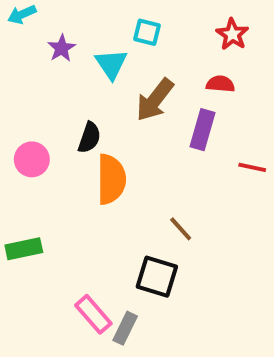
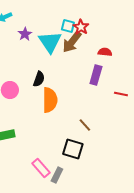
red star: (232, 34) -> (81, 27), moved
cyan triangle: (111, 64) -> (50, 42), size x1.4
brown arrow: (155, 100) -> (72, 42), moved

